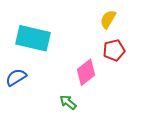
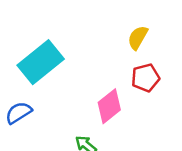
cyan rectangle: (33, 38) -> (41, 62), turned -52

